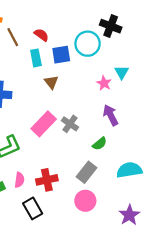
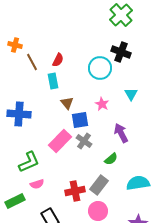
red semicircle: (41, 35) -> (58, 60), turned 80
blue square: (61, 55) -> (80, 120), moved
pink star: (104, 83) -> (102, 104), moved
pink semicircle: (19, 180) -> (37, 184), moved, turned 64
red cross: (47, 180) -> (75, 191), moved

